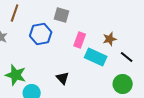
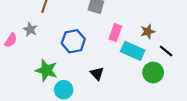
blue hexagon: (41, 34) -> (73, 41), moved
green circle: (123, 84) -> (153, 72), moved

